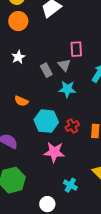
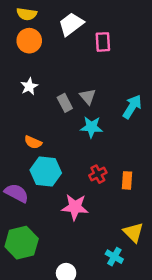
pink rectangle: (76, 49) -> (103, 42), moved
cyan hexagon: (46, 121) -> (46, 171), moved
cyan cross: (70, 185) -> (114, 257), moved

